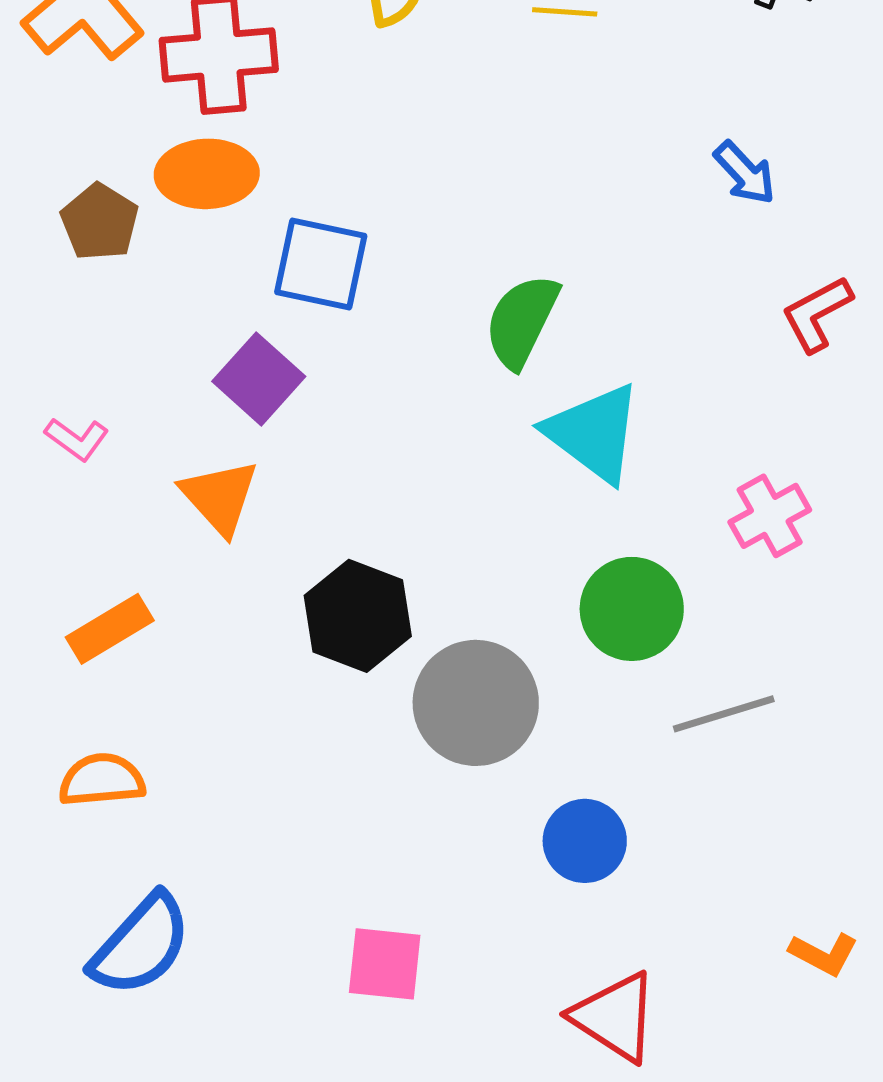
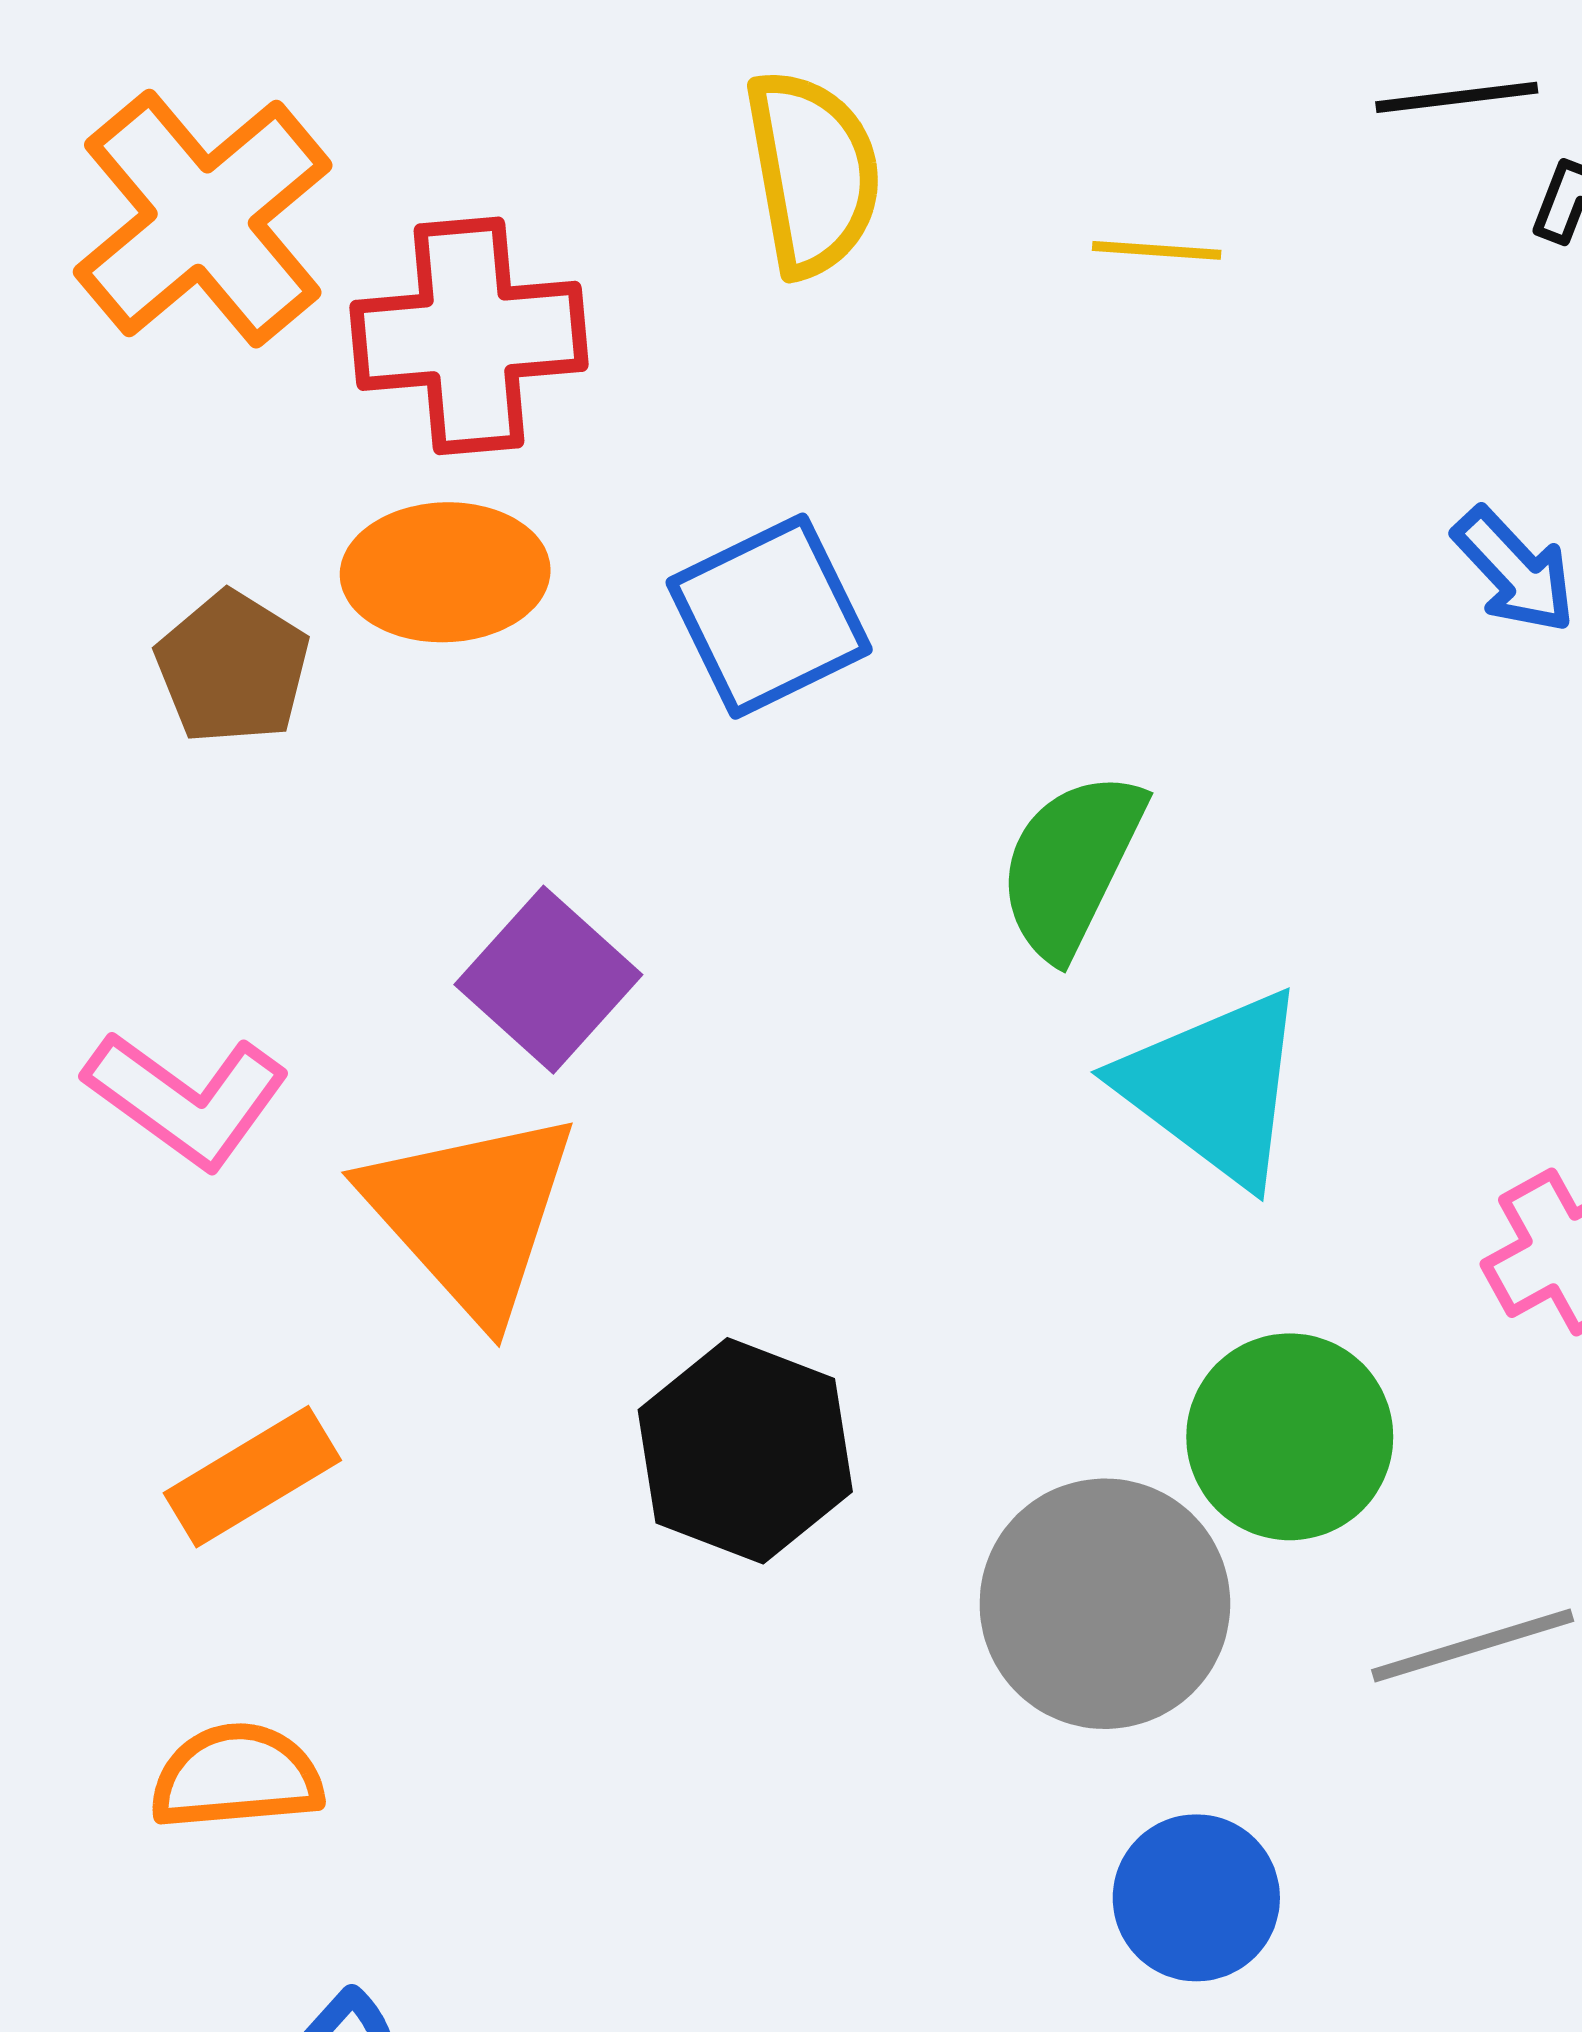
blue square: (321, 264) -> (769, 616), moved, turned -38
pink L-shape: (77, 439) -> (187, 1099), size x1.6
orange triangle: (220, 497) -> (471, 1214), size x1.4
gray circle: (476, 703) -> (1105, 1604), moved

